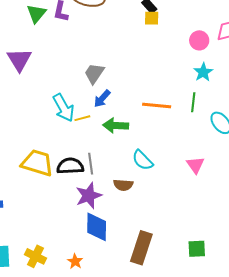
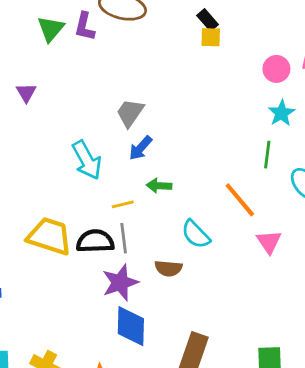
purple triangle: (19, 60) -> (26, 93), size x0.6
orange line: (157, 106) -> (240, 200), moved, turned 44
yellow line: (82, 118) -> (123, 204), moved
green arrow: (116, 126) -> (159, 186), size x0.7

